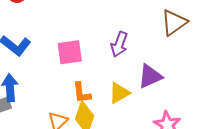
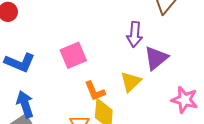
purple arrow: (119, 44) -> (135, 34), moved

